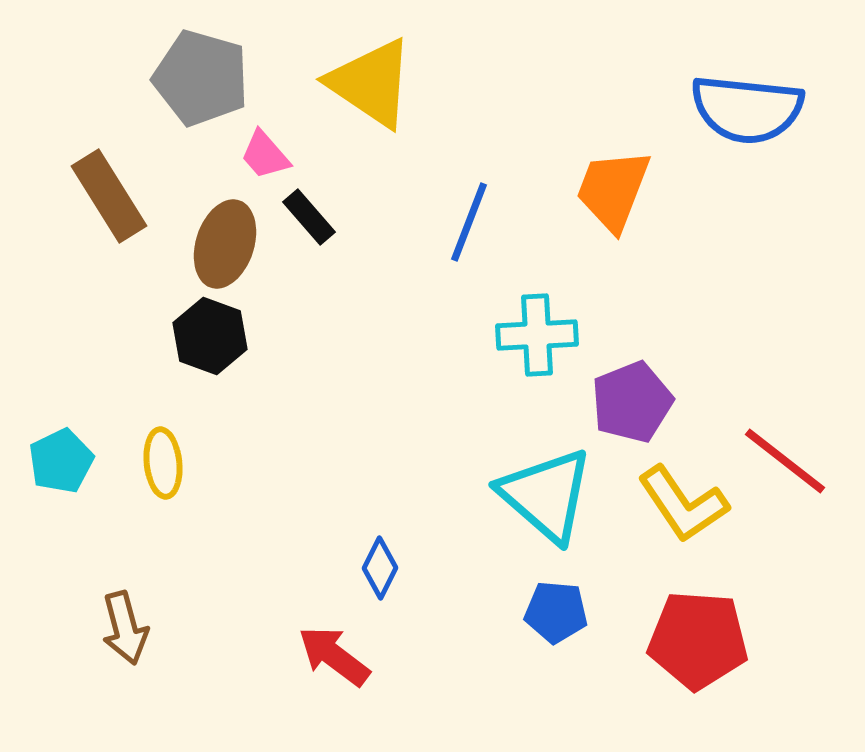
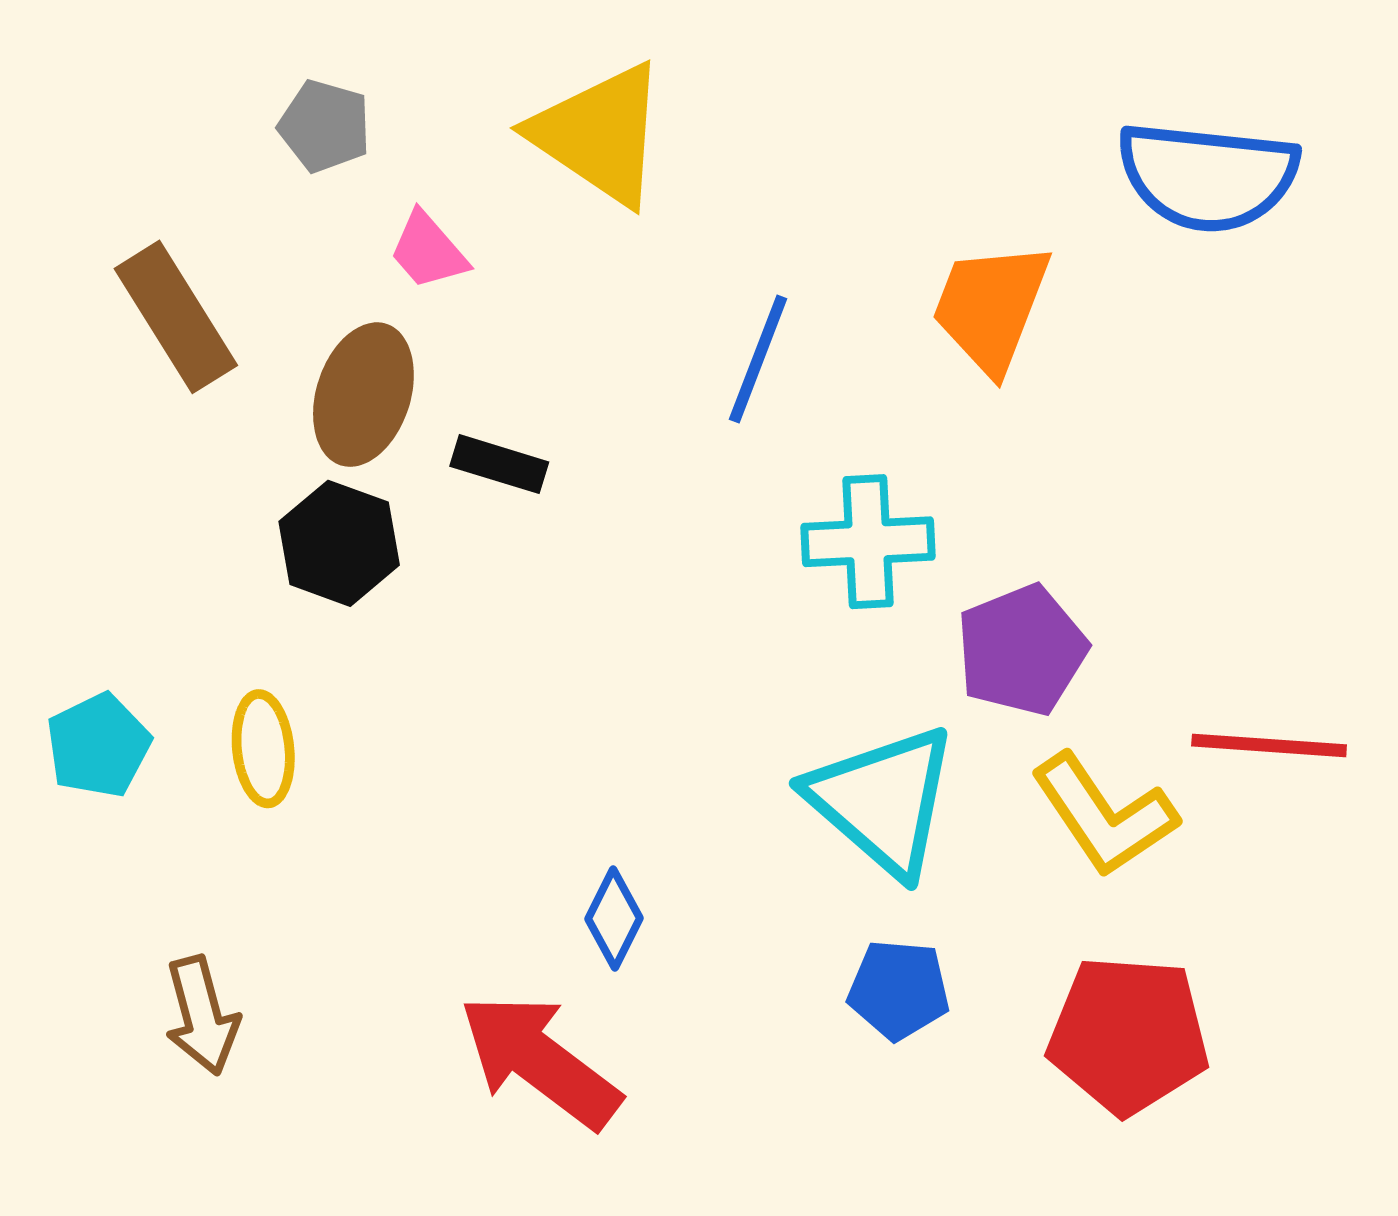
gray pentagon: (201, 78) -> (325, 126), size x0.6
black rectangle: (309, 217) -> (499, 464), moved, turned -32
red line: (785, 461) -> (1269, 745), turned -34
red arrow: (334, 656) -> (540, 1061), size x1.4

